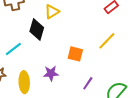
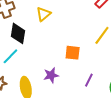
black diamond: (37, 29) -> (18, 33), moved

